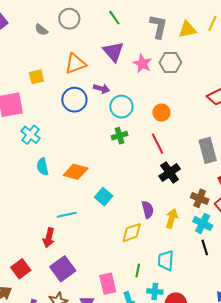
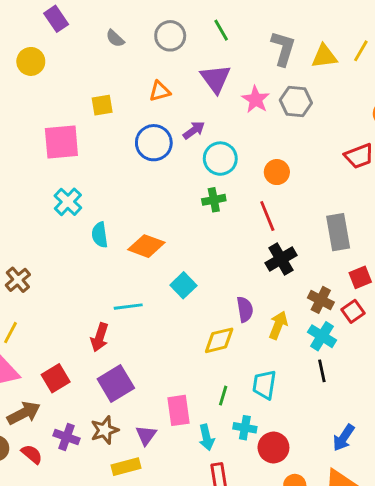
gray circle: (69, 19) -> (170, 36), moved
orange triangle: (75, 64) -> (160, 91), size x0.7
purple arrow: (101, 89) -> (194, 130), turned -56
cyan cross: (31, 135) -> (68, 202), moved

